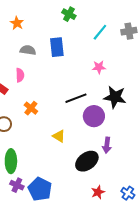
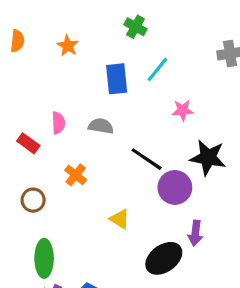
orange star: (17, 23) -> (68, 46), moved
cyan line: (100, 32) -> (158, 69), moved
gray semicircle: (28, 50) -> (101, 126), moved
black line: (76, 98) -> (147, 159), turned 55

